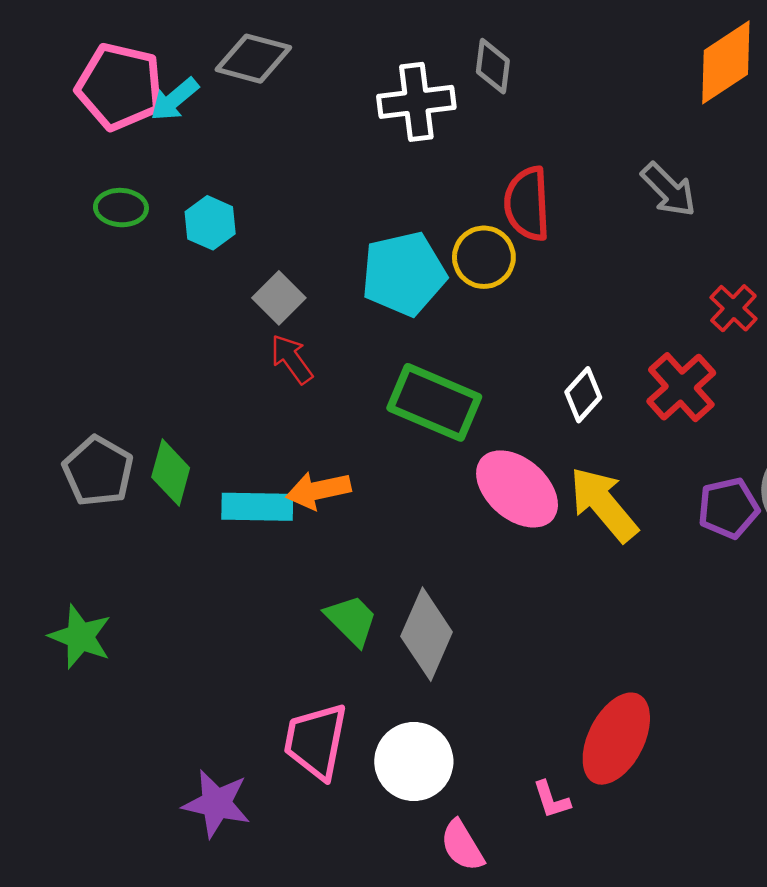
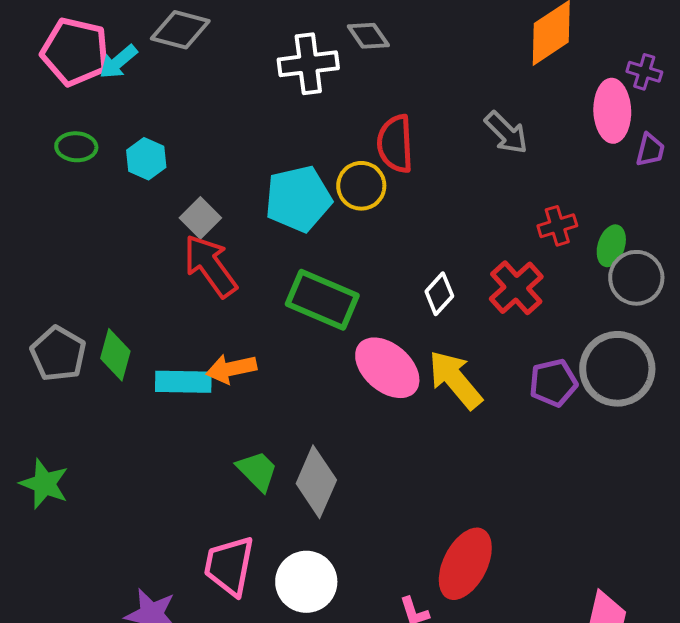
gray diamond: (493, 66) -> (368, 36), turned -42
red cross: (733, 308) -> (557, 226), turned 30
red arrow: (292, 359) -> (210, 266), size x1.6

